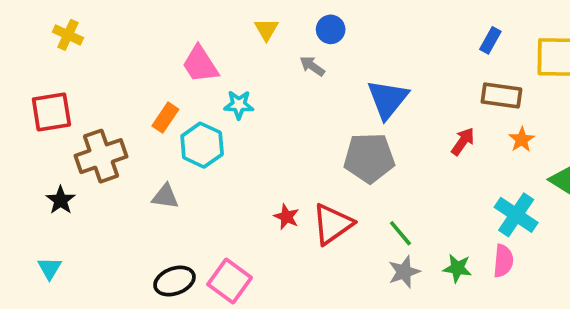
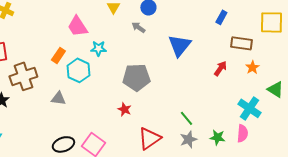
blue rectangle: (490, 40) -> (221, 17), moved
gray pentagon: (369, 158) -> (136, 77), moved
red triangle: (332, 224) -> (149, 138), moved

